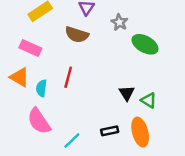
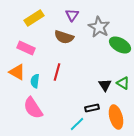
gray star: (119, 22) -> (99, 27), size x1.5
green triangle: (149, 100) -> (123, 83), moved
black rectangle: (110, 131) -> (92, 108), moved
cyan line: (72, 141) -> (77, 124), moved

